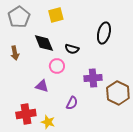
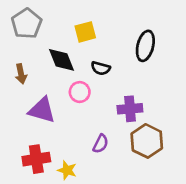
yellow square: (56, 15) -> (85, 32), moved
purple triangle: (42, 86) -> (42, 110), moved, size x1.5
brown hexagon: (118, 93) -> (147, 141), moved

